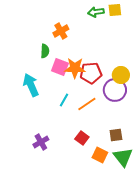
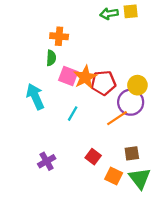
orange cross: (61, 31) -> (59, 36), moved, turned 35
orange star: (75, 68) -> (85, 77), turned -30
orange line: (87, 104) -> (117, 118), moved

